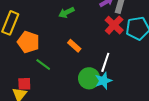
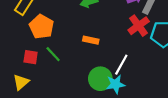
orange rectangle: (74, 46) -> (91, 40), turned -40
red square: (24, 84) -> (31, 57), moved

